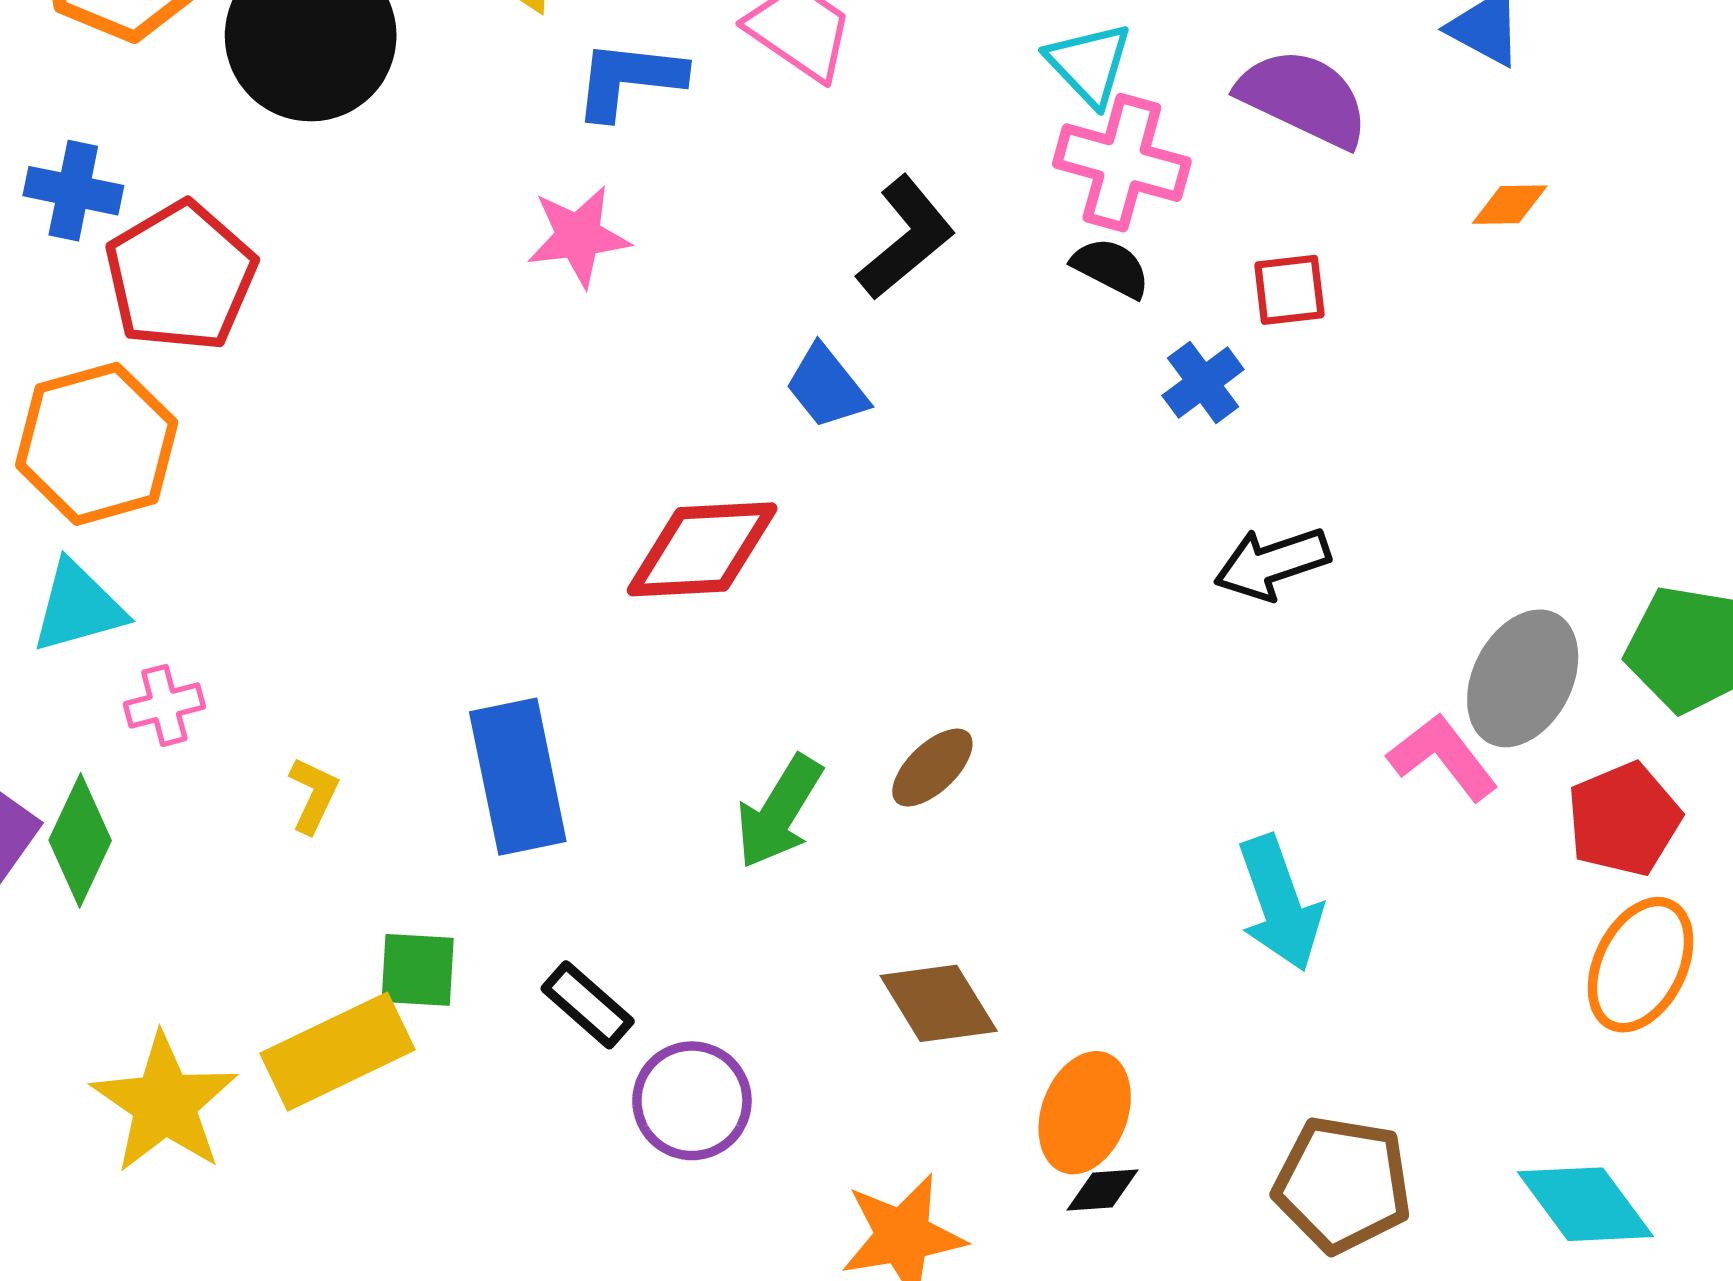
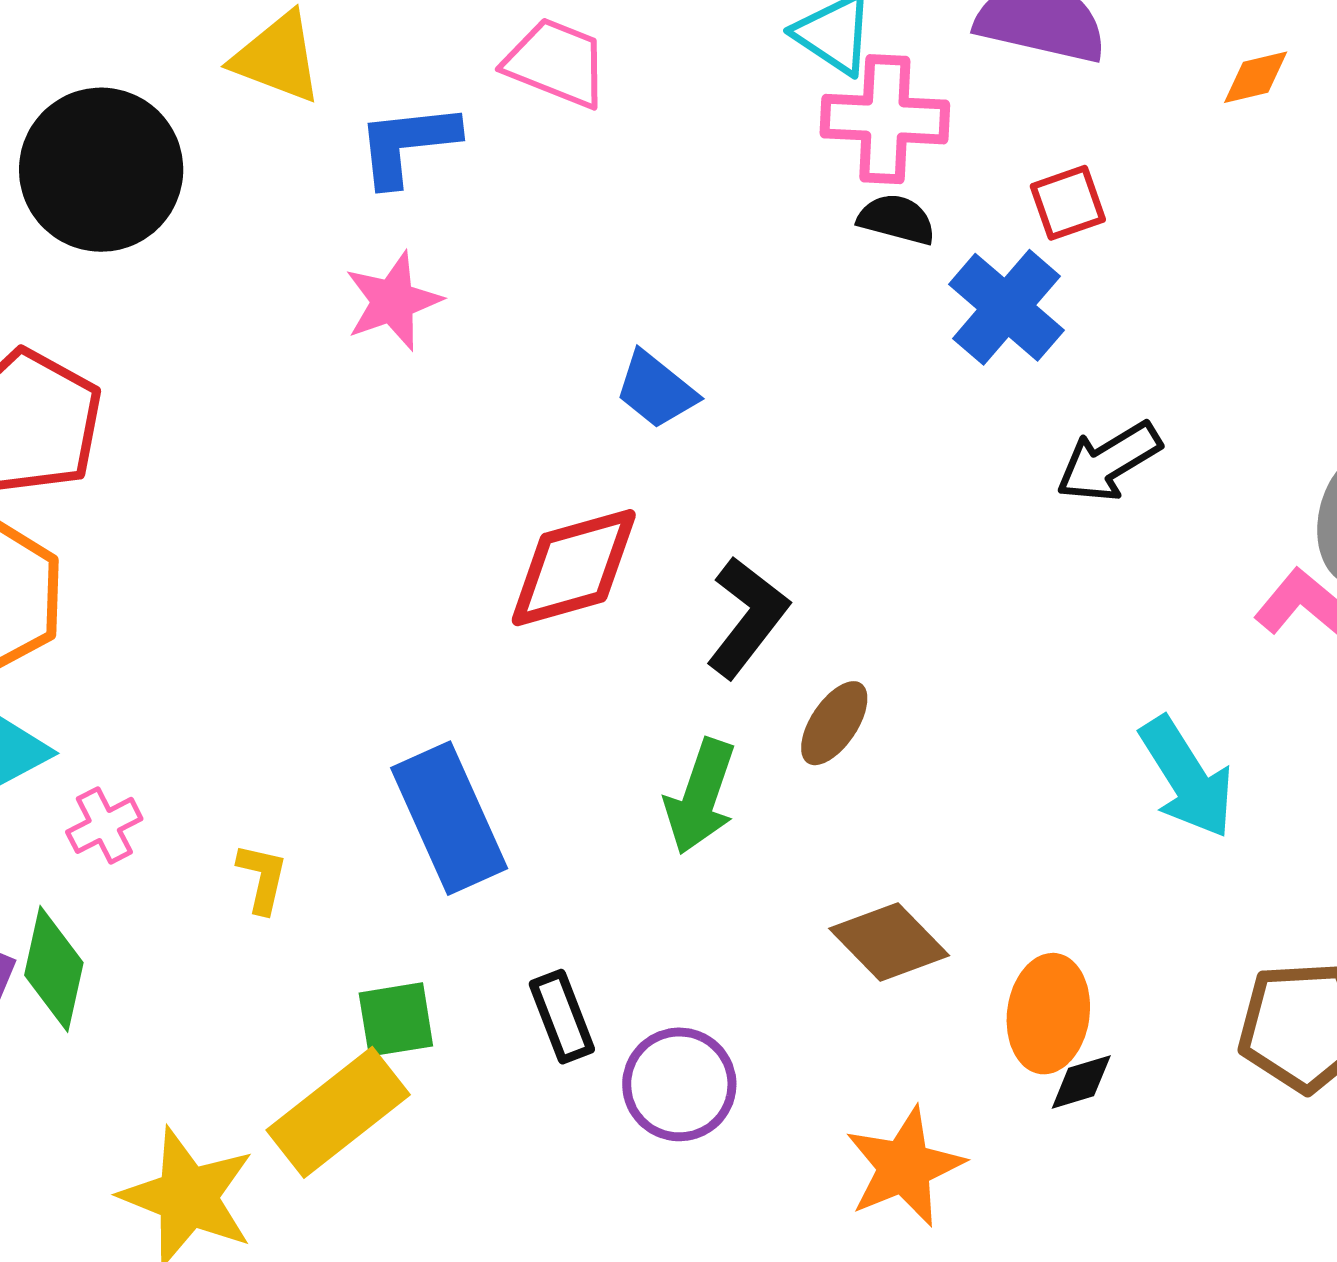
black L-shape: (906, 238) -> (747, 617), moved
blue cross: (1203, 382) -> (1006, 307), size x1.5
black rectangle: (588, 1005) -> (562, 1017), turned 40

